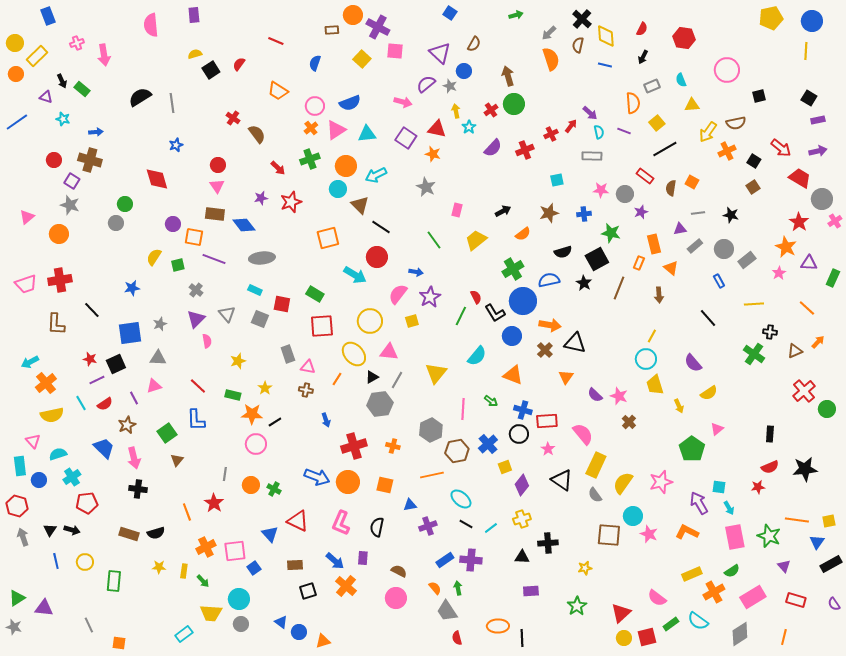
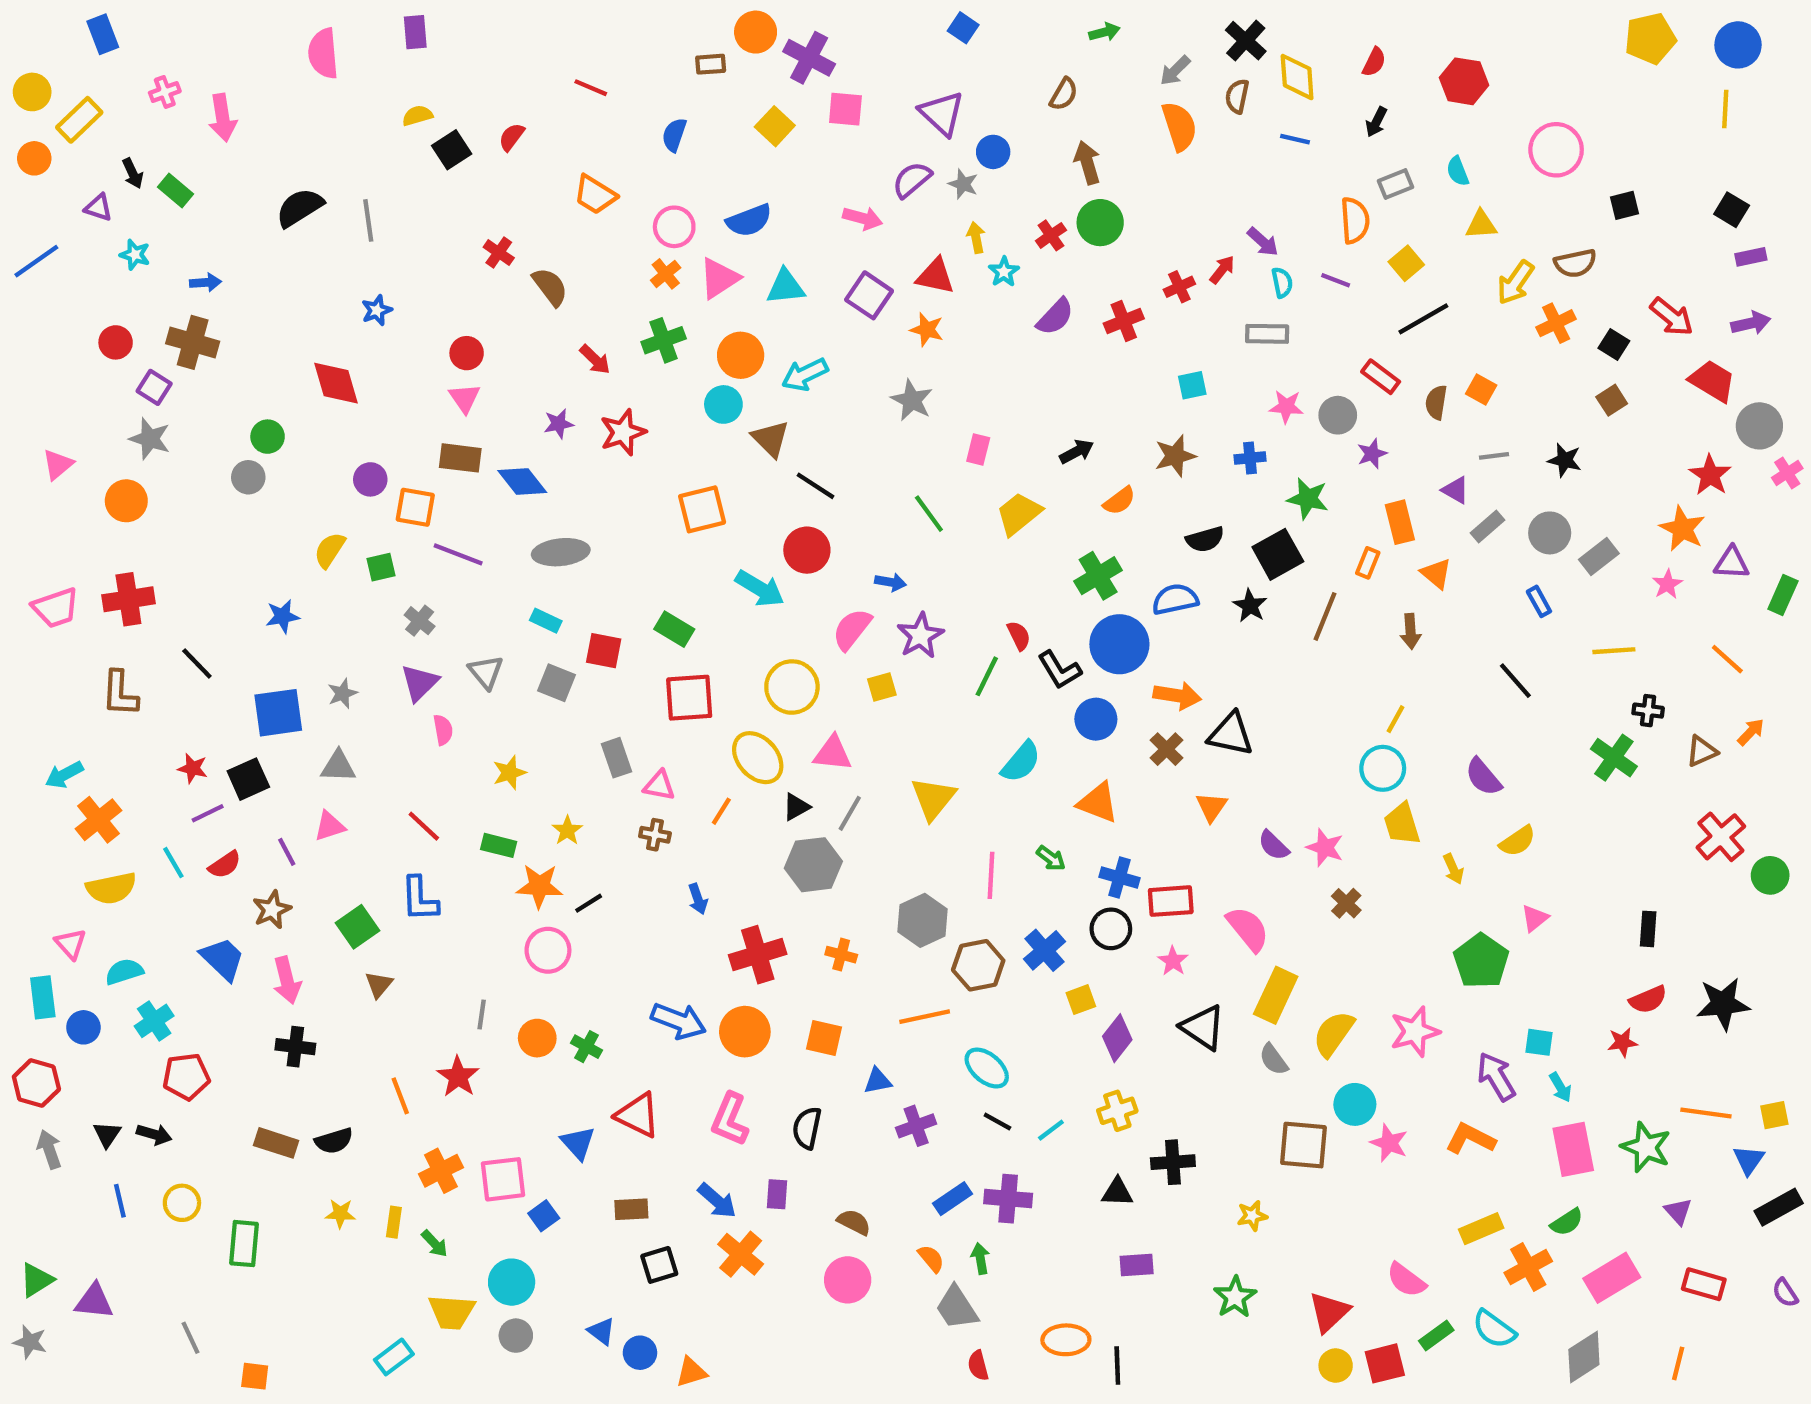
brown semicircle: (474, 44) -> (1064, 94), moved
purple triangle: (680, 229) -> (1455, 490), turned 40

